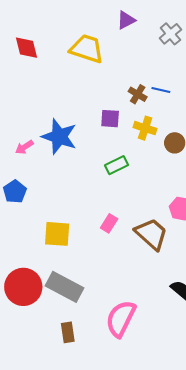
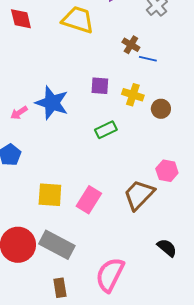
brown cross: (138, 94) -> (131, 45), moved
pink rectangle: (109, 223) -> (89, 200), moved, size x1.5
brown trapezoid: (151, 234) -> (139, 195), turned -88

